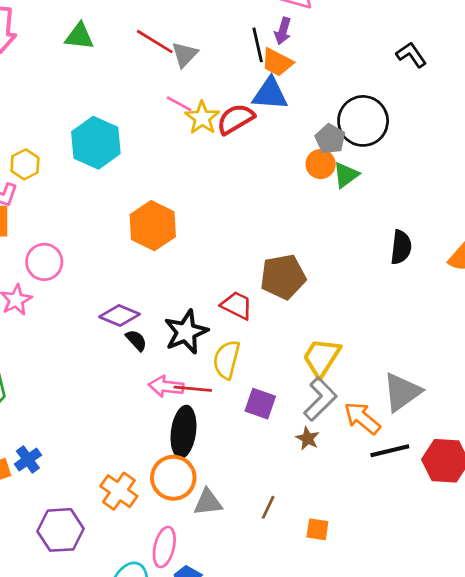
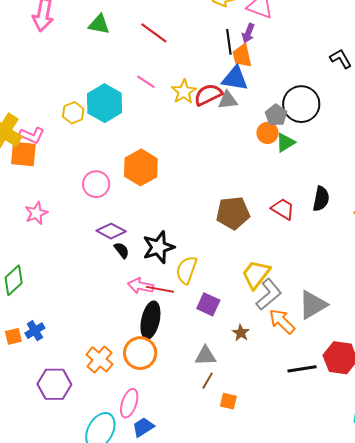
gray triangle: (185, 54) -> (228, 100), moved, turned 35
orange trapezoid: (277, 62) -> (242, 56), turned 45
pink line: (179, 104) -> (146, 82), moved
yellow hexagon: (25, 164) -> (73, 113), moved
pink circle: (44, 262) -> (96, 184), moved
red trapezoid: (237, 305) -> (283, 209), moved
gray L-shape: (320, 399) -> (269, 294), moved
black line: (390, 451) -> (302, 369), moved
gray triangle: (208, 502) -> (206, 356), moved
orange square: (317, 529) -> (228, 401), moved

